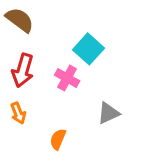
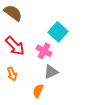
red arrow: (23, 70) -> (15, 46), turned -60
gray triangle: (108, 113) -> (51, 72), moved

